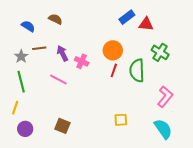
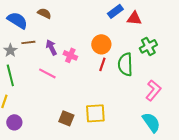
blue semicircle: (28, 26) -> (17, 20), size x1.5
green cross: (160, 52) -> (148, 46), turned 30
yellow square: (121, 120) -> (95, 113), moved, size x1.5
brown square: (62, 126) -> (66, 118), moved

